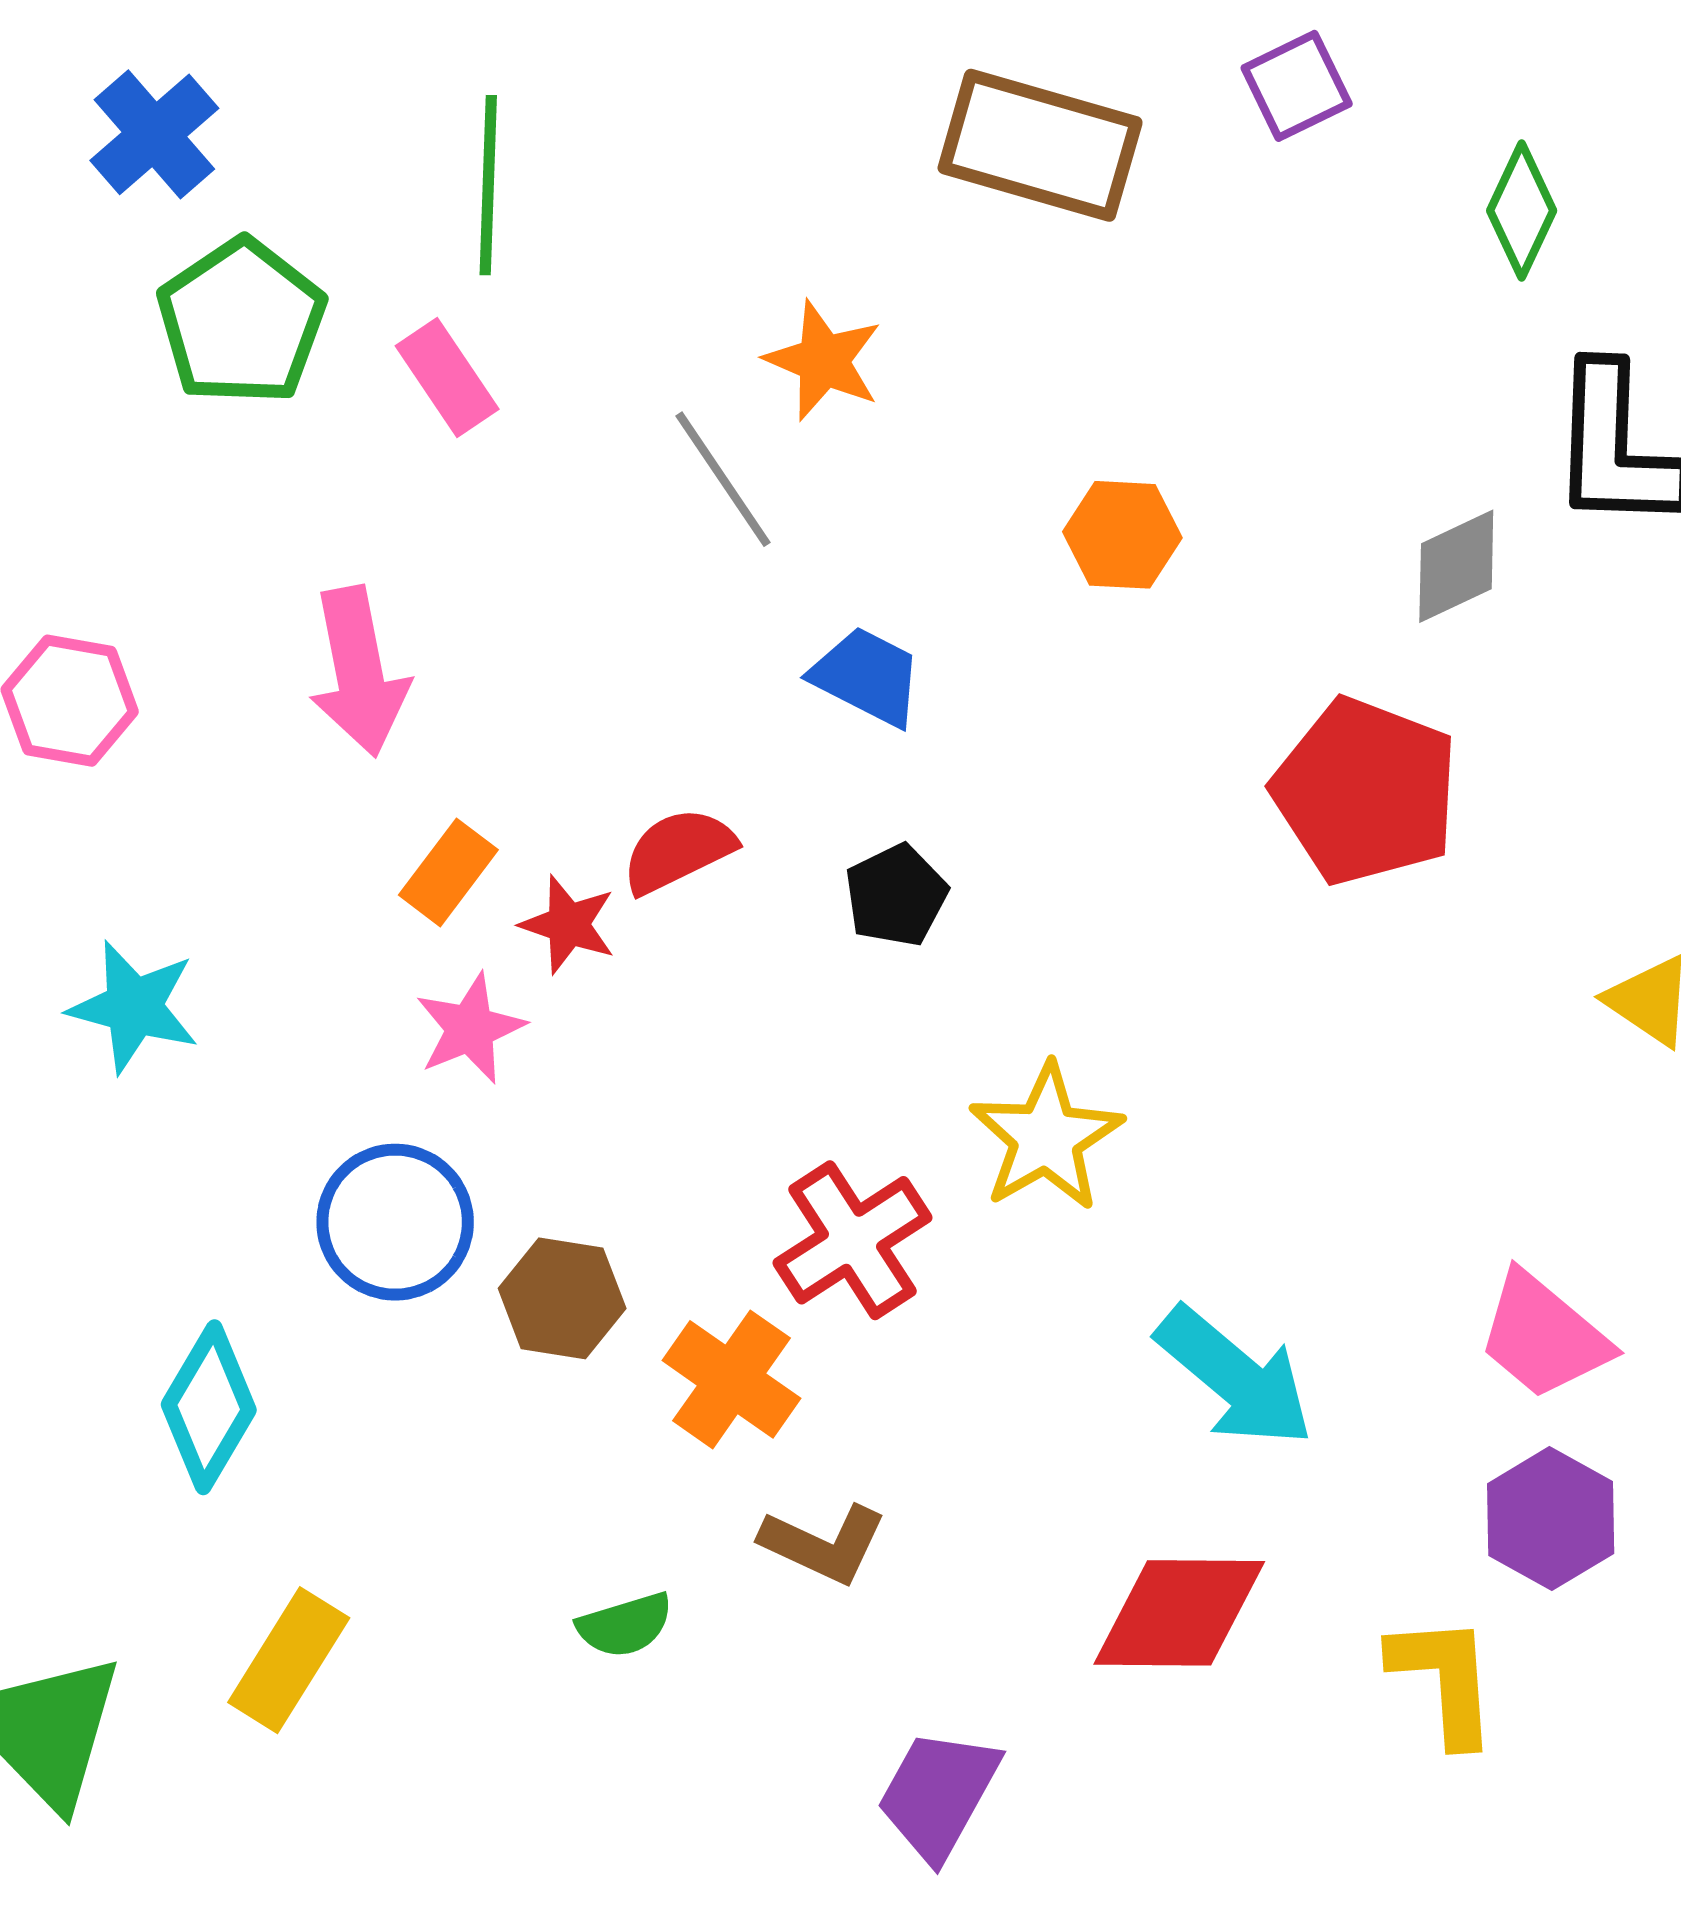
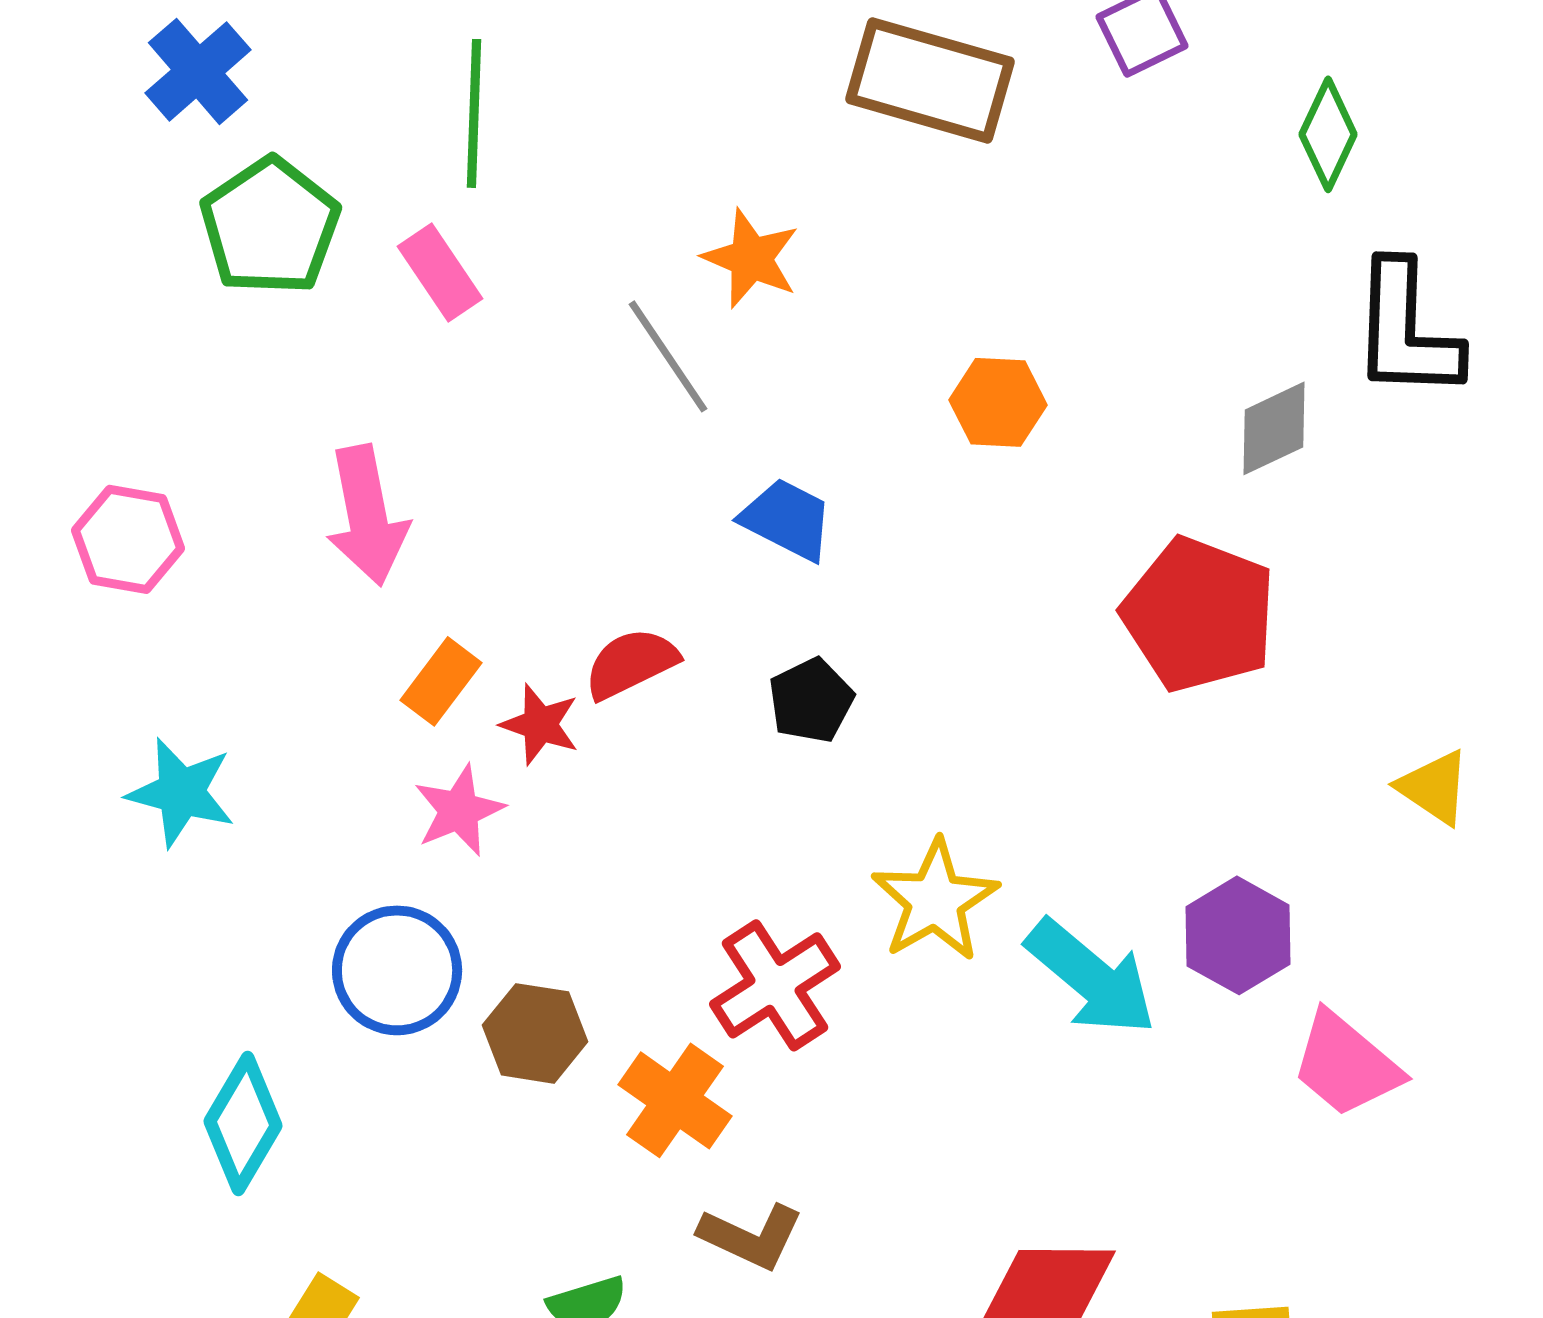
cyan arrow: (1235, 1377) -> (1091, 977), moved
purple hexagon: (1551, 1519) -> (1238, 935), moved

